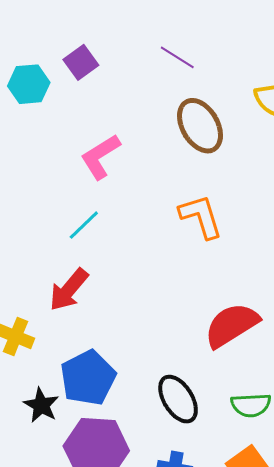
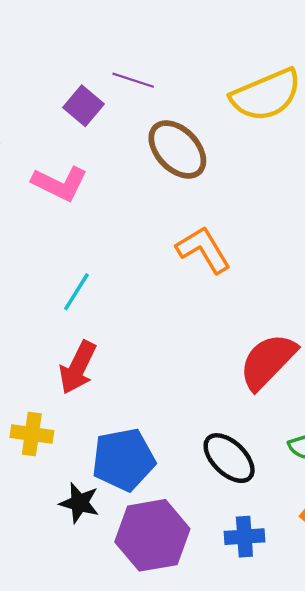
purple square: (81, 62) -> (84, 106), moved
pink L-shape: (100, 157) -> (60, 183), moved, turned -108
blue pentagon: (88, 378) -> (123, 460), turned 30

